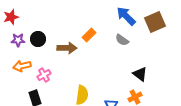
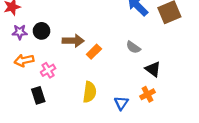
orange rectangle: (89, 35) -> (94, 52), moved
gray semicircle: (122, 40) -> (133, 47), moved

